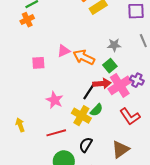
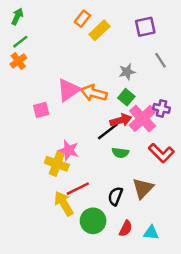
pink triangle: (64, 51) -> (68, 90), size x1.5
black line: (90, 91) -> (108, 131), turned 30
green semicircle: (96, 110) -> (120, 153), turned 64
yellow cross: (81, 116) -> (57, 164), moved
yellow arrow: (20, 125) -> (64, 203), moved, size x1.5
brown triangle: (120, 149) -> (143, 188), moved

